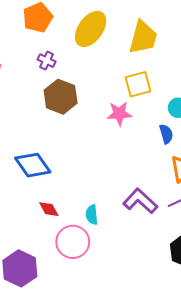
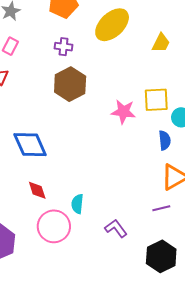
yellow trapezoid: (143, 37) -> (161, 43), size x0.6
purple cross: (46, 61) -> (64, 47), turned -30
yellow square: (138, 84) -> (156, 100), moved
purple L-shape: (140, 201) -> (116, 228), moved, size x0.7

